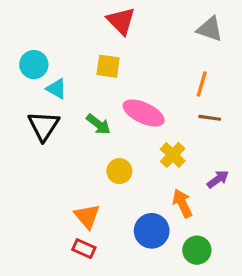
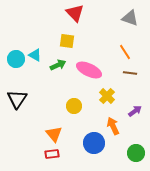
cyan circle: (34, 65) -> (16, 59), moved
orange line: (202, 84) -> (125, 52), turned -49
green arrow: (98, 124) -> (58, 65), moved, turned -63
black triangle: (44, 126) -> (17, 99), moved
red rectangle: (84, 249) -> (52, 154), turned -32
green circle: (197, 250) -> (136, 153), moved

